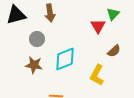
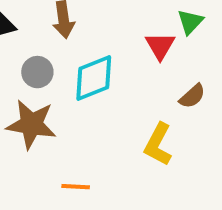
cyan diamond: (65, 59) -> (94, 78), moved
brown star: (34, 65) -> (31, 124), size x1.4

